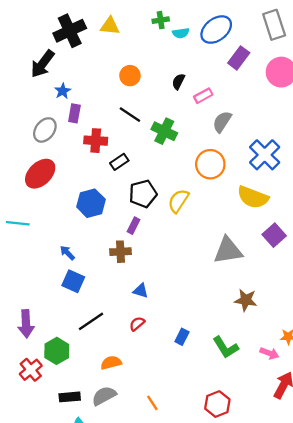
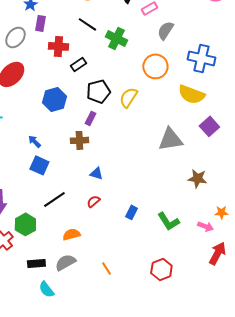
blue cross: (265, 155) -> (201, 58), turned -32
brown star: (246, 300) -> (197, 178), moved

